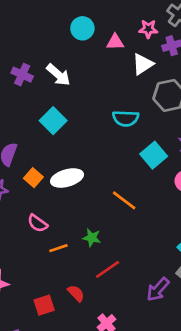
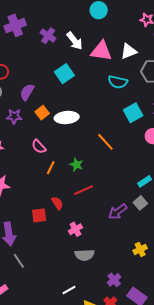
pink triangle: (115, 42) -> (101, 51), moved, size x1.6
white triangle: (143, 64) -> (129, 51), moved
orange line: (58, 248) -> (51, 168), turned -56
red square: (44, 305) -> (39, 215), moved

